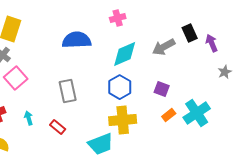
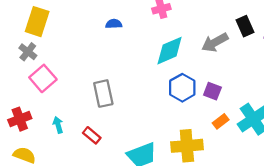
blue semicircle: (77, 40) -> (114, 24), moved, size x0.5
blue hexagon: (120, 87) -> (182, 88), moved
yellow cross: (123, 120) -> (187, 146), moved

